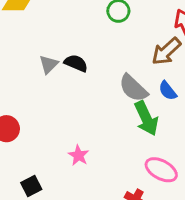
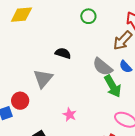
gray triangle: (49, 64) -> (43, 79), moved, size x1.5

